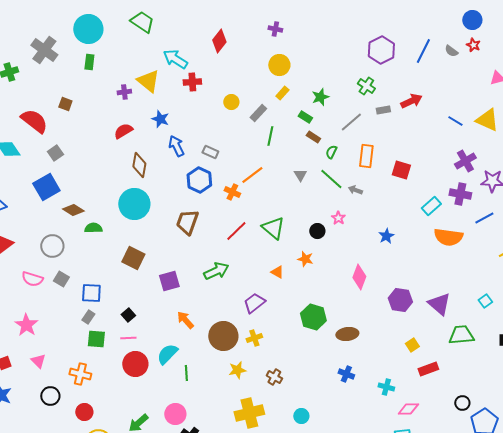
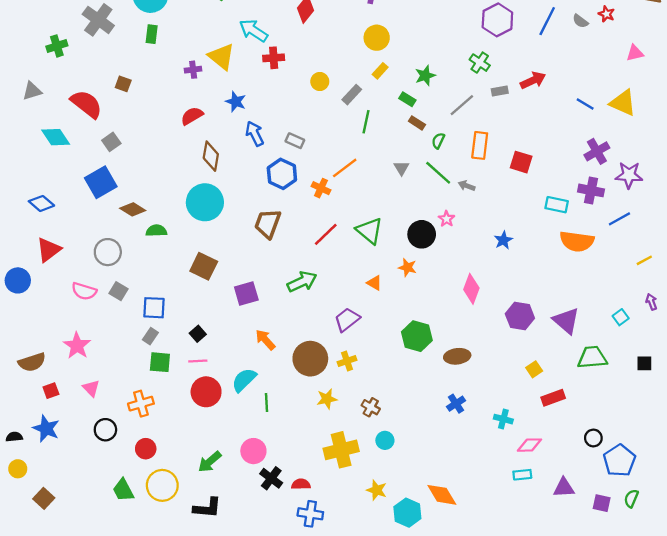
cyan rectangle: (431, 206) -> (557, 205), turned 54
black circle: (317, 231) -> (422, 234), size x1.5
orange cross: (80, 374) -> (141, 404), turned -30
blue cross: (346, 374) -> (456, 404), turned 35
cyan circle: (301, 416) -> (385, 440), moved

